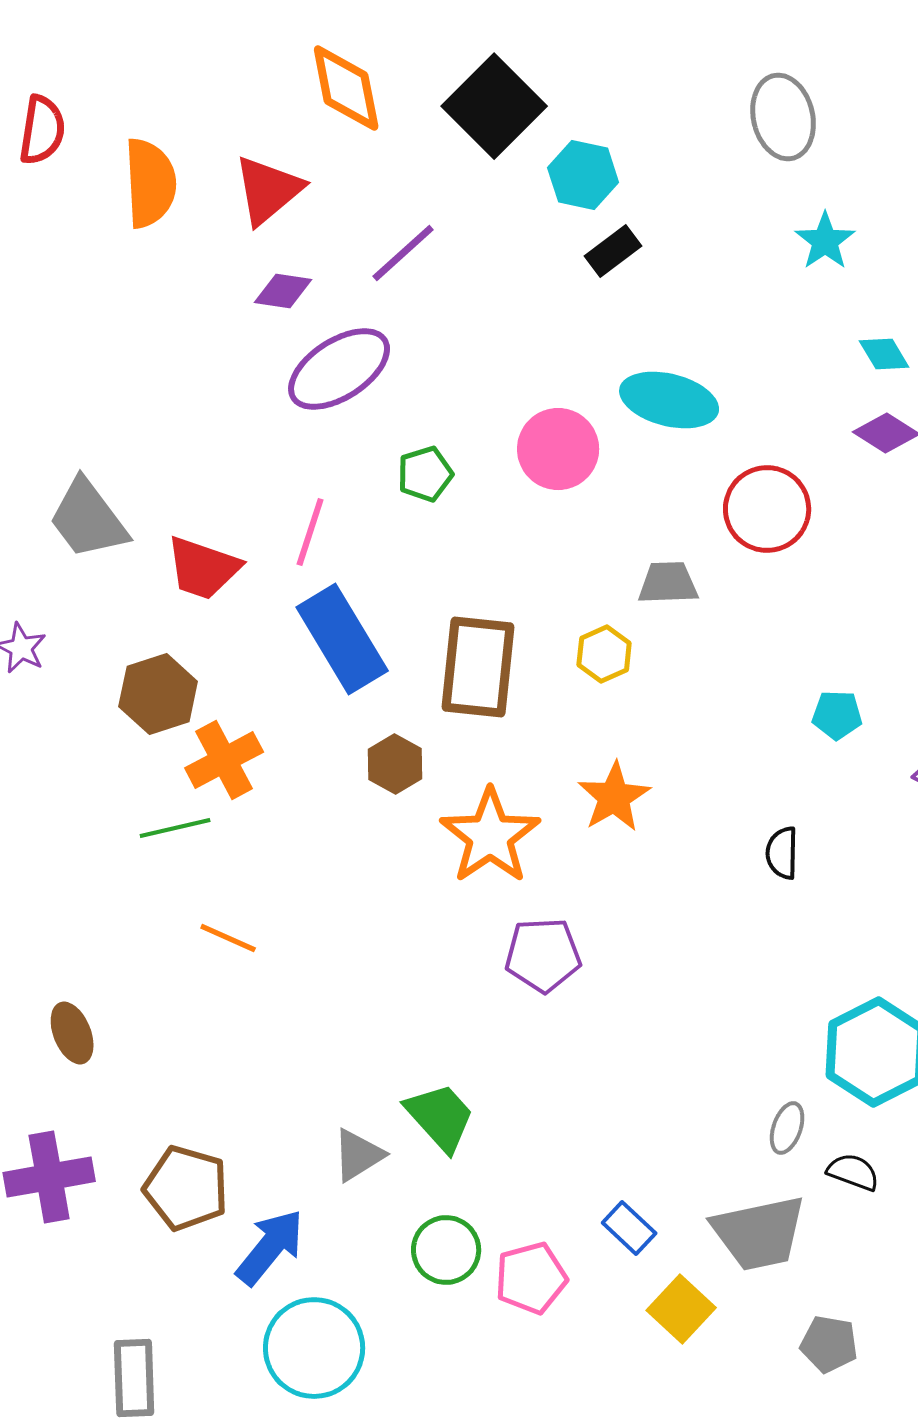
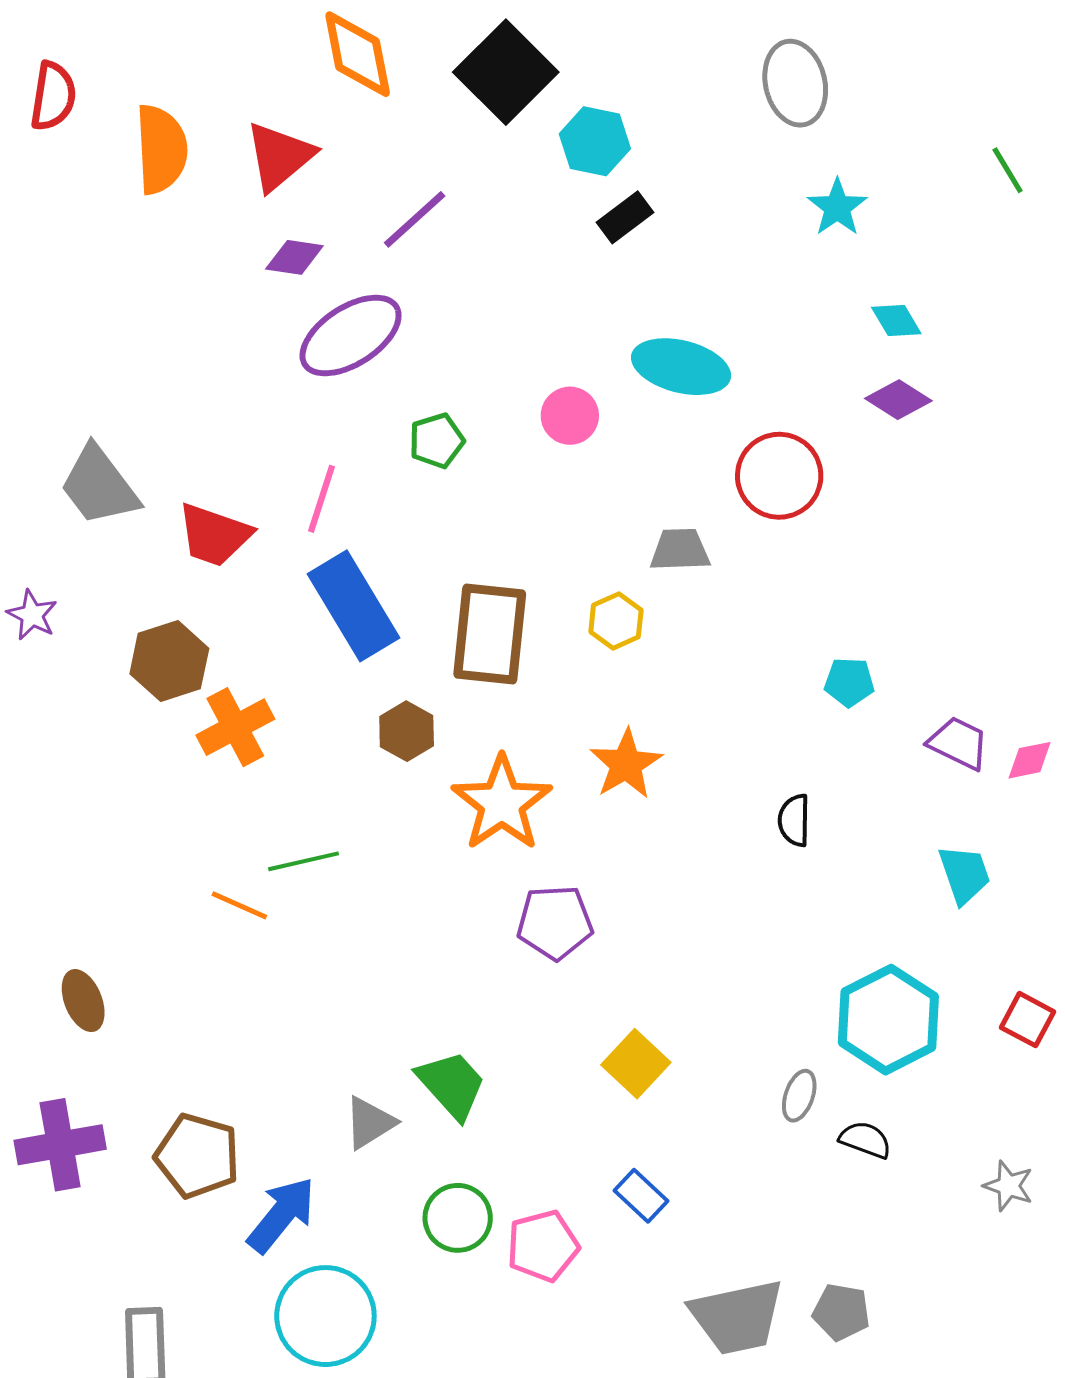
pink circle: (558, 449) -> (570, 416), size x0.7
green line: (175, 828) -> (303, 861), moved
gray trapezoid: (759, 1233) -> (737, 1317), moved
yellow square: (681, 1309) -> (636, 1064), moved

